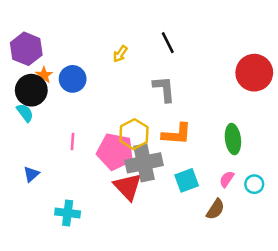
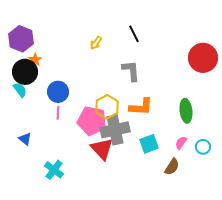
blue circle: (73, 79) -> (58, 92), moved
blue triangle: (31, 174) -> (25, 139), turned -40
cyan cross: (68, 213) -> (54, 170), turned 30

